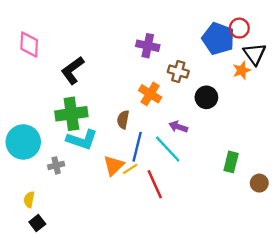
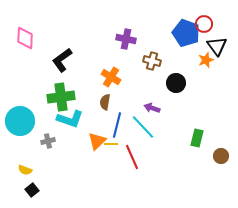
orange cross: (150, 94) -> (111, 77), moved
yellow line: (130, 169) -> (111, 144), turned 32
yellow semicircle: (29, 199) -> (25, 170), turned -80

